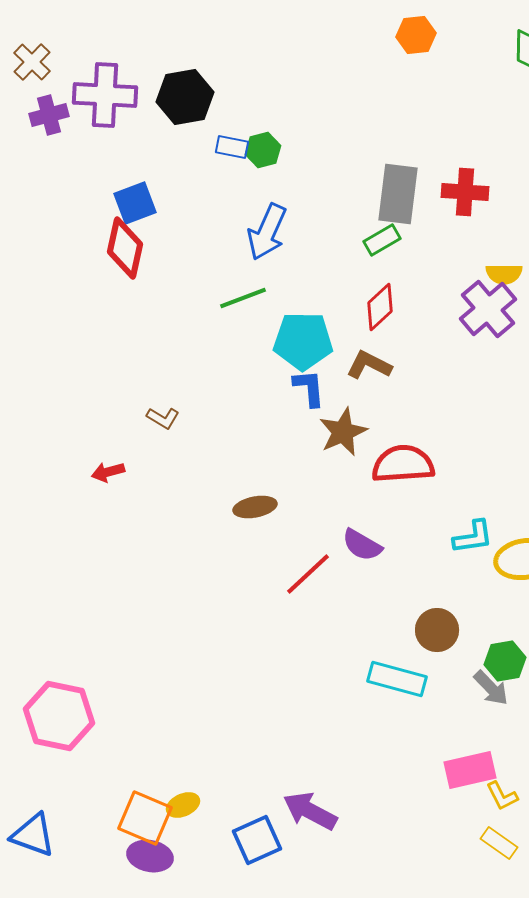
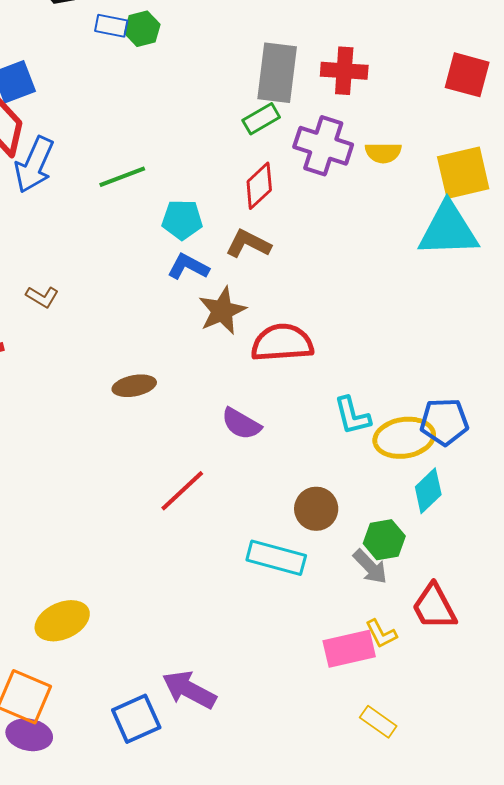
blue arrow: (267, 232) -> (34, 165), moved
purple cross: (488, 309) -> (323, 146), moved, turned -32
cyan pentagon: (303, 341) -> (182, 220), size x0.7
blue L-shape: (309, 388) -> (188, 267), turned -57
cyan L-shape: (473, 537) -> (352, 416), turned 84
red line: (308, 574) -> (182, 491), moved
yellow L-shape: (502, 796) -> (381, 634), moved
yellow ellipse: (183, 805) -> (62, 621), moved, size x1.6

